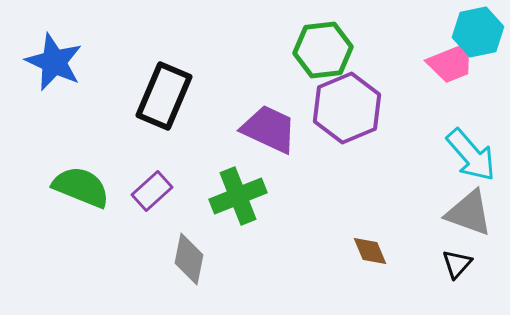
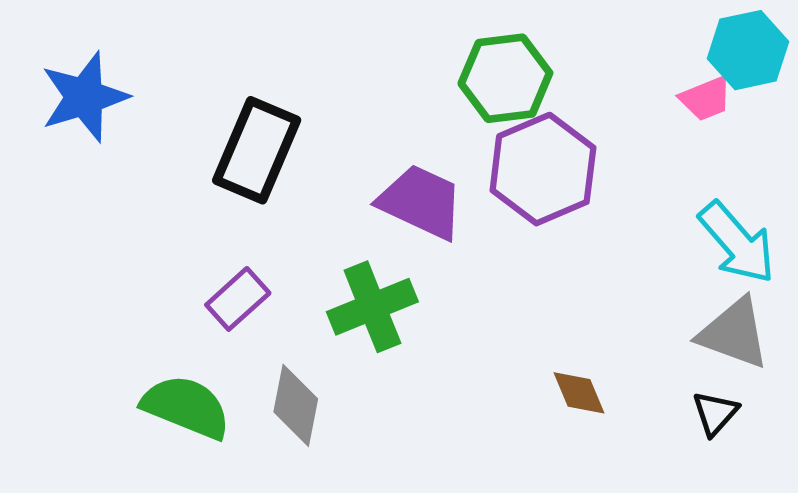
blue star: (54, 62) -> (84, 97), turned 30
pink trapezoid: (451, 63) -> (706, 99), size x0.7
green semicircle: (81, 187) -> (186, 407), moved

